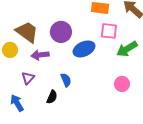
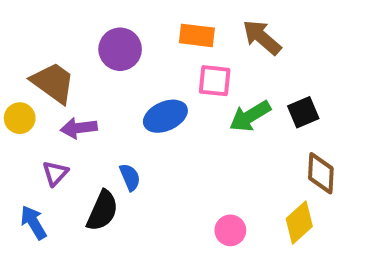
purple circle: (61, 32) -> (120, 49), moved
pink circle: (122, 84) -> (230, 230), moved
black semicircle: (52, 97) -> (102, 211), size x1.5

